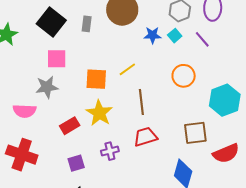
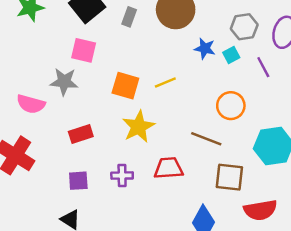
brown line: (141, 102) -> (206, 139), moved, turned -75
yellow star: (99, 113) -> (138, 127), moved

